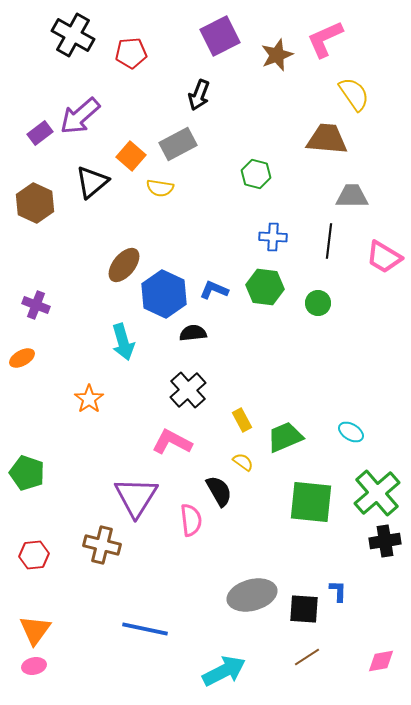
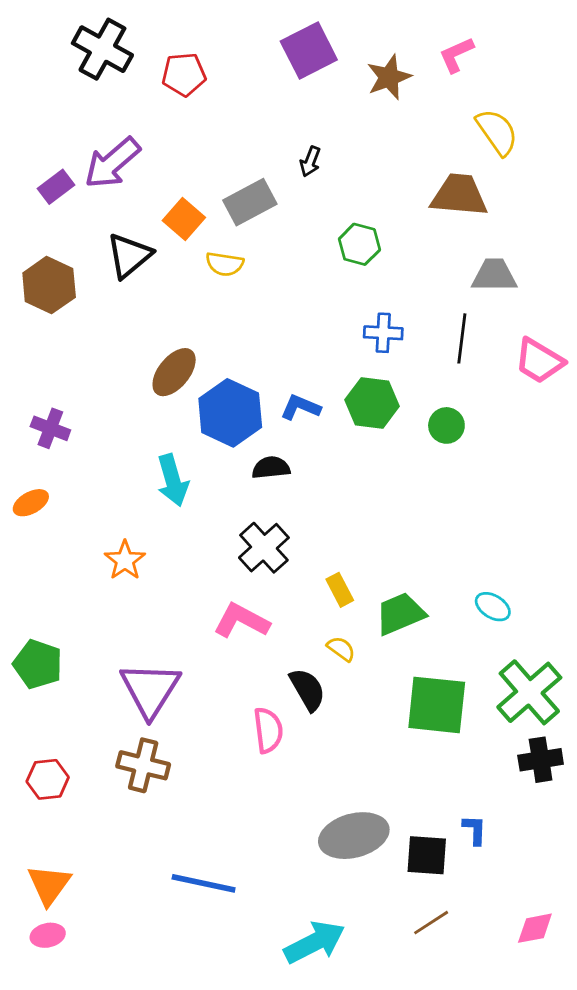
pink L-shape: (325, 39) -> (456, 55), size x0.7
black arrow: (199, 95) -> (310, 161), moved, size x0.7
purple triangle: (136, 497) -> (150, 689), moved

